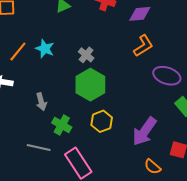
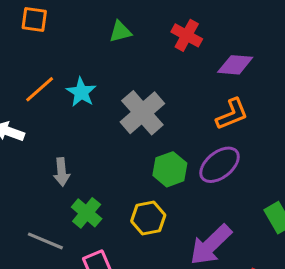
gray cross: (86, 55) -> (142, 113), size x1.8
purple ellipse: (167, 76) -> (220, 165), moved, turned -68
green hexagon: (90, 85) -> (170, 169), moved, size x0.7

